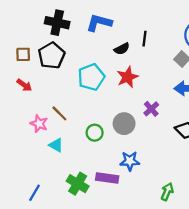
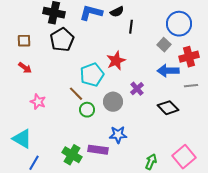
black semicircle: (122, 49) -> (117, 12), moved
black pentagon: (52, 56) -> (62, 40), moved
cyan pentagon: (91, 77) -> (92, 75), moved
brown line: (59, 113) -> (76, 94), moved
cyan triangle: (56, 145) -> (22, 139), moved, size x1.5

